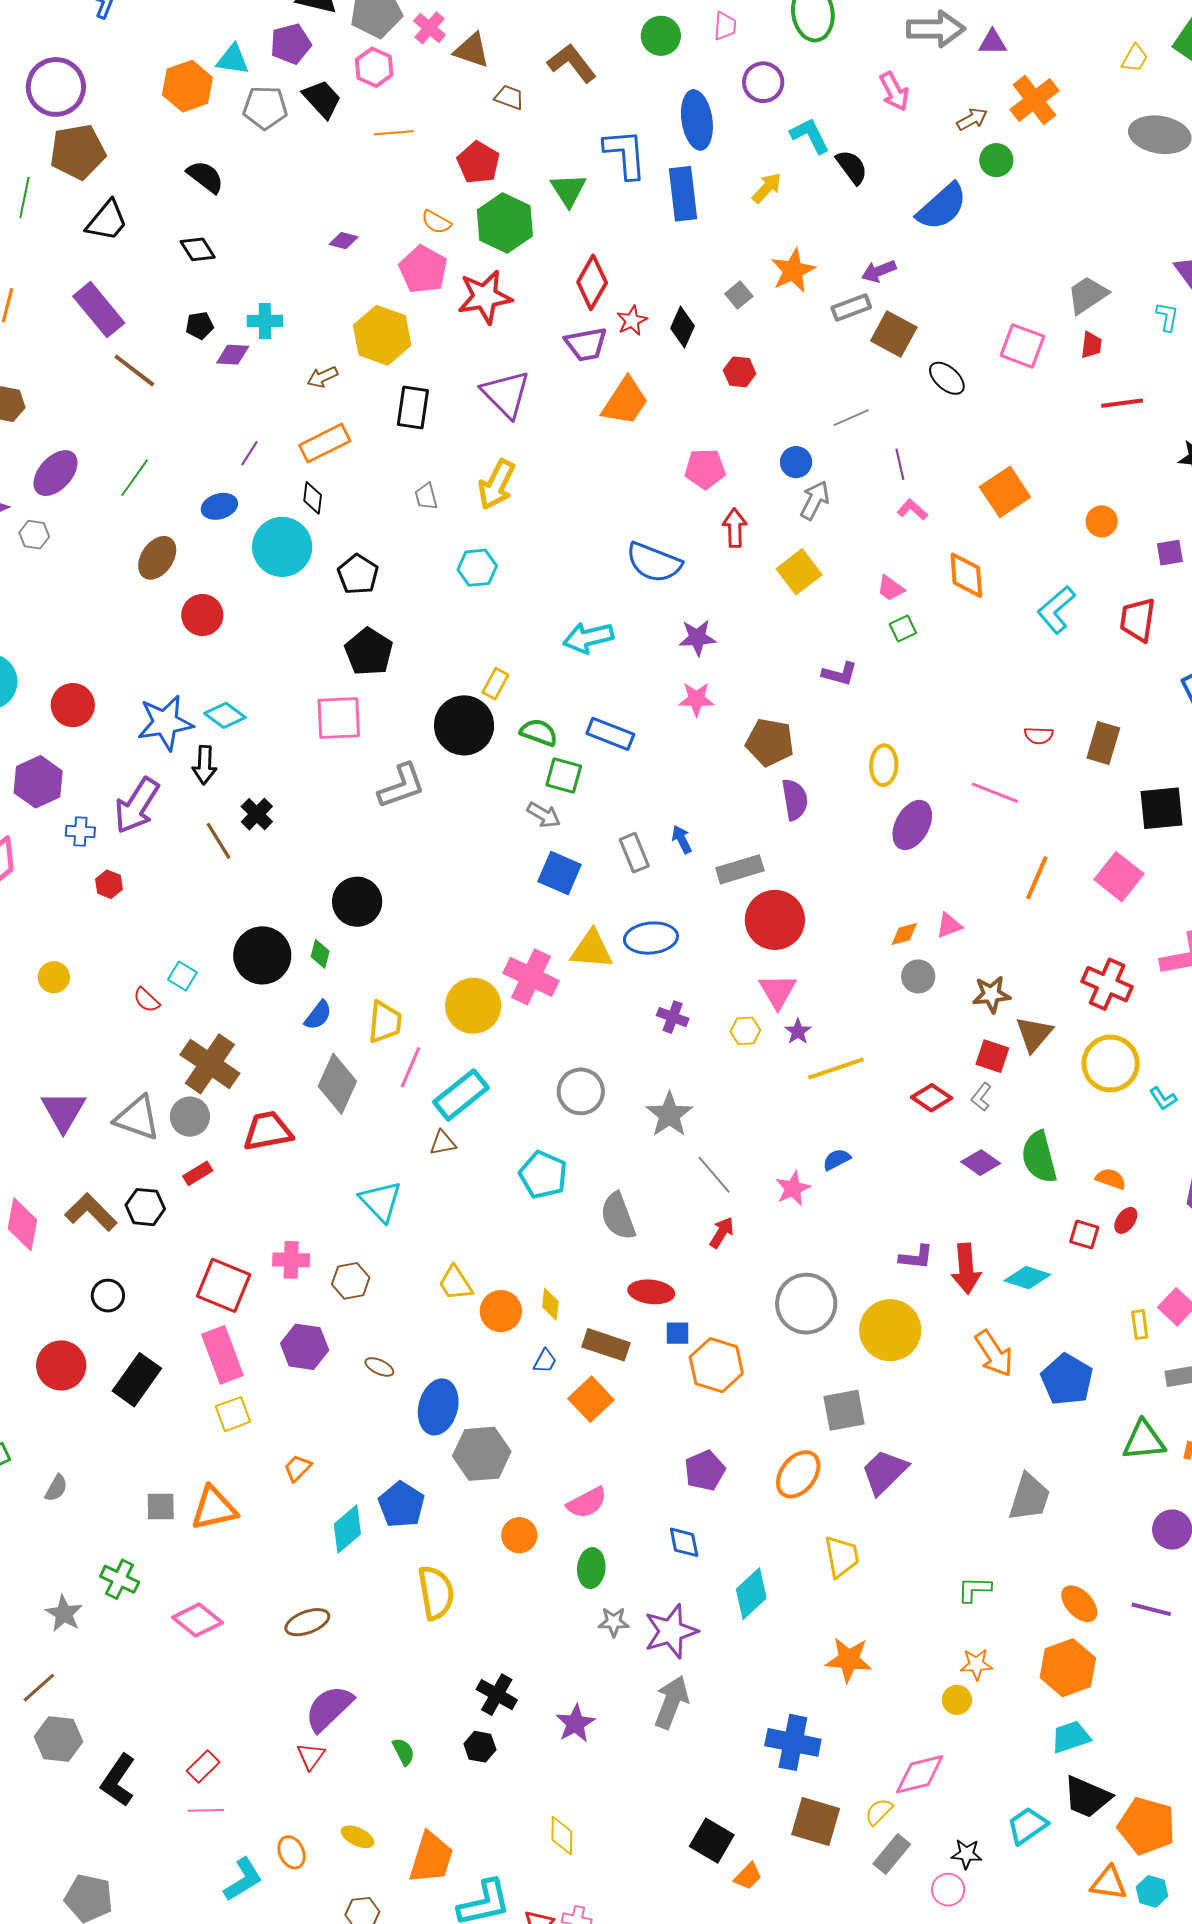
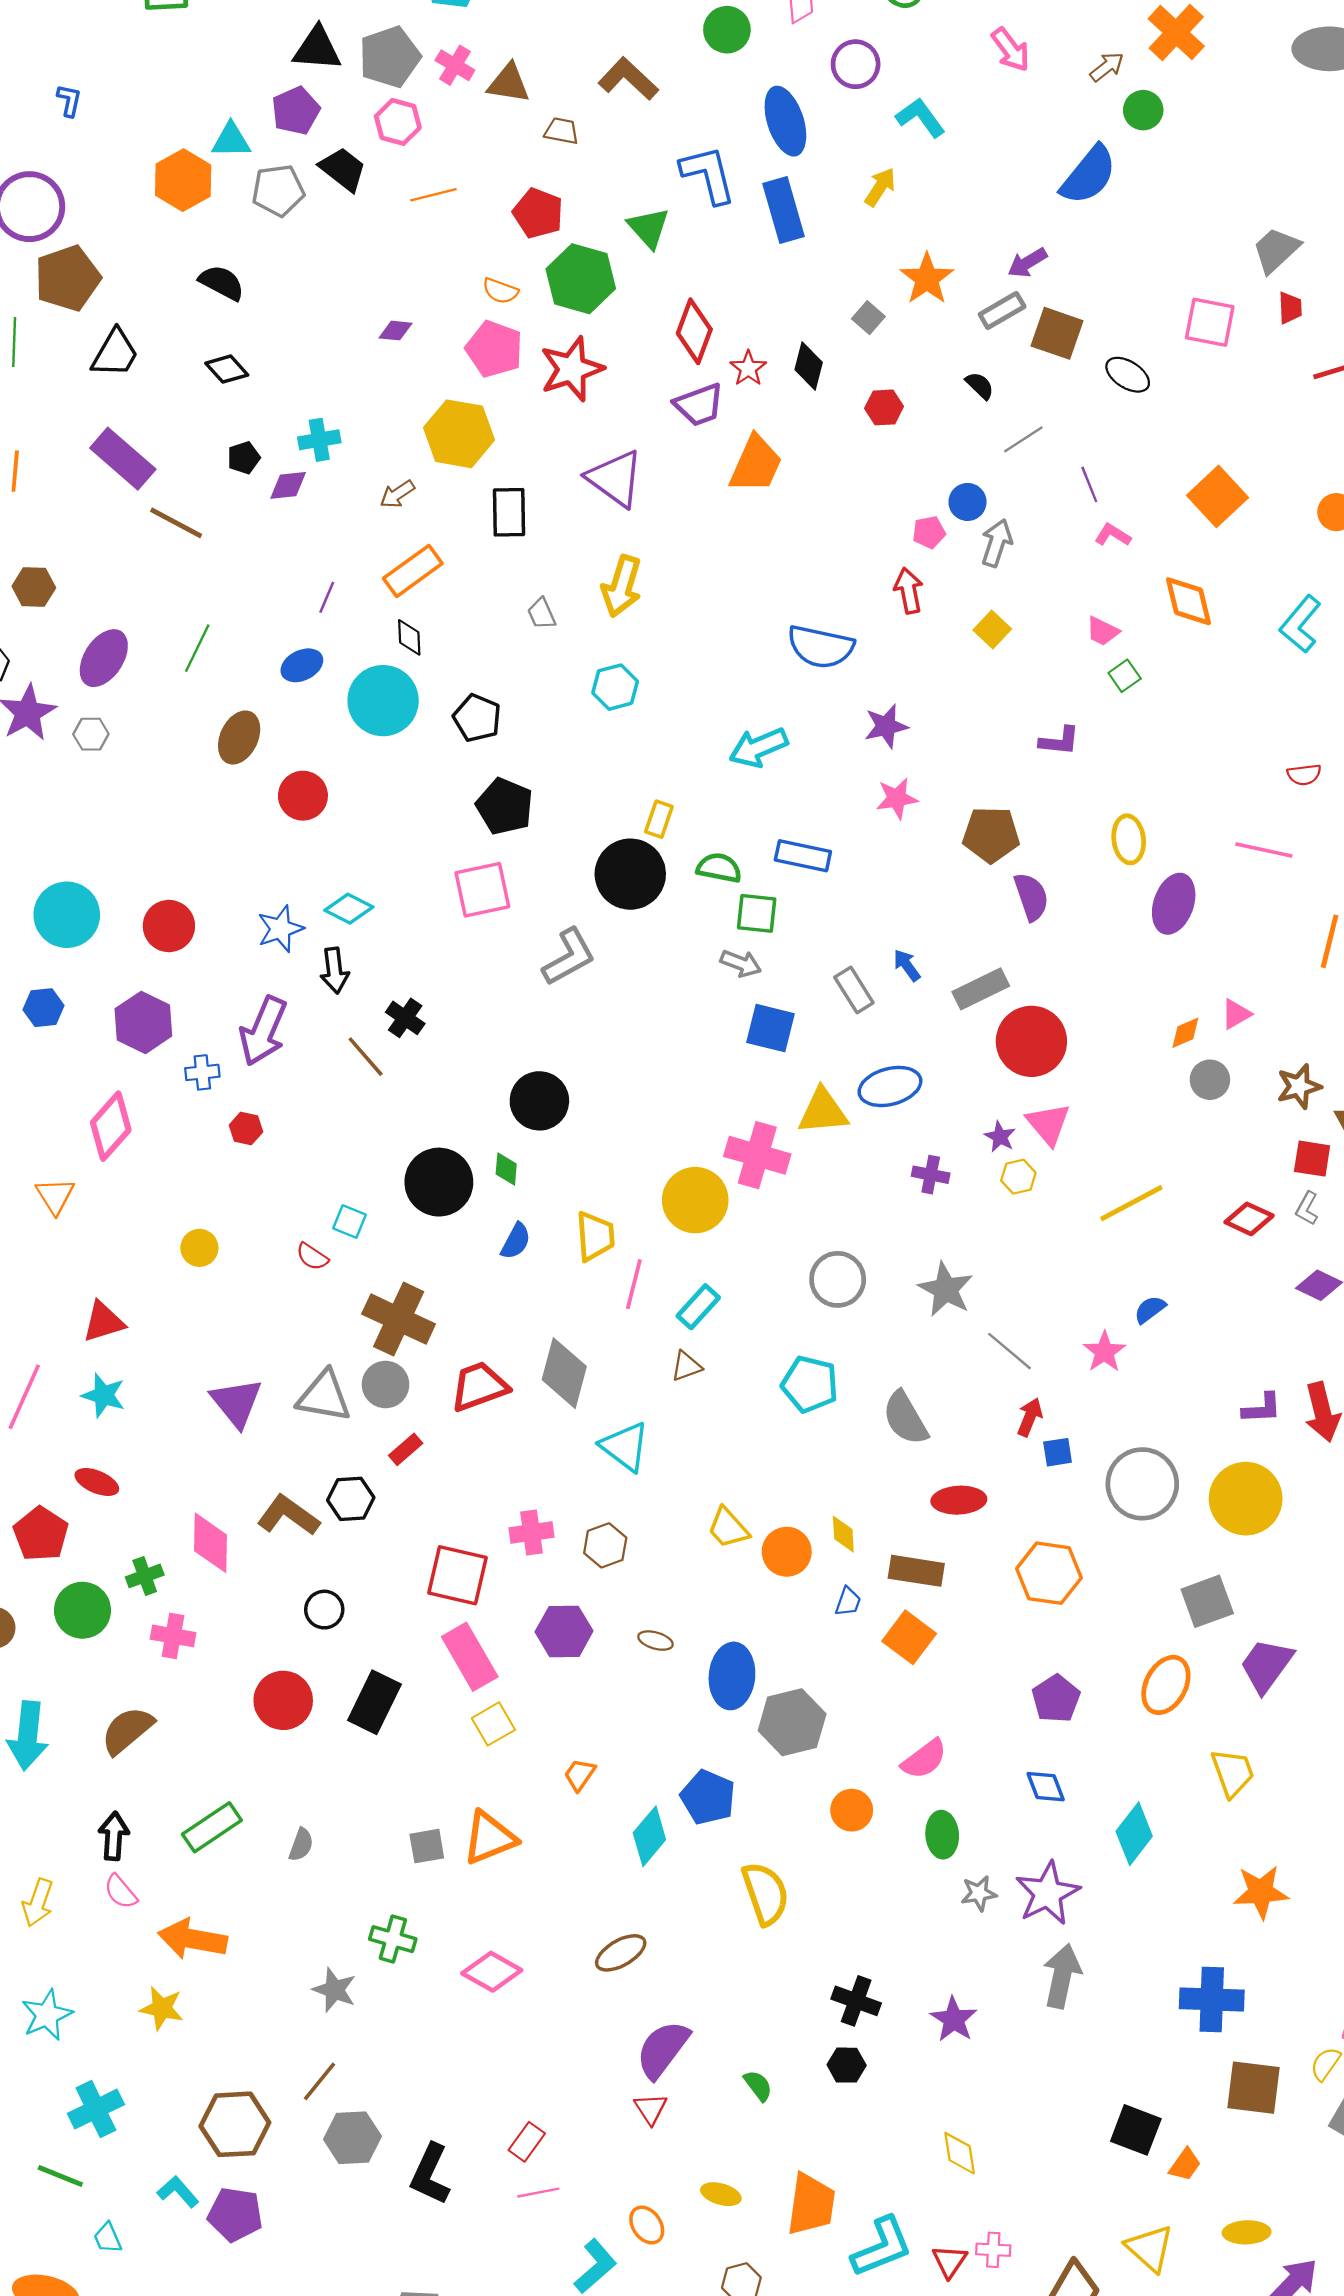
black semicircle: (852, 167) -> (980, 386), moved, size x0.7
pink pentagon: (705, 469) -> (929, 532), moved, size x0.7
yellow square: (799, 572) -> (992, 630), size x0.7
blue star: (165, 723) -> (280, 929), size x0.7
purple star: (798, 1031) -> (1000, 1137), moved
gray diamond: (337, 1084) -> (564, 1373), moved
cyan rectangle: (461, 1095) -> (698, 1307), size x0.7
blue square: (678, 1333) -> (1058, 1452), moved

